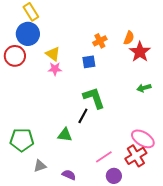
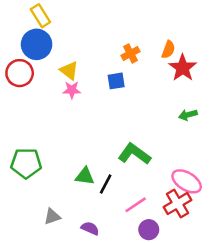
green L-shape: (94, 98) -> (134, 154), moved, turned -35
black line: (83, 116) -> (106, 184), moved
green pentagon: (22, 140) -> (26, 163), moved

